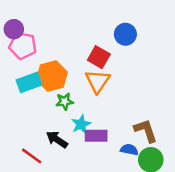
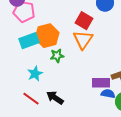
cyan star: (81, 124) -> (35, 74), moved
purple rectangle: (96, 136) -> (101, 83), moved
black arrow: (57, 139) -> (55, 98), moved

